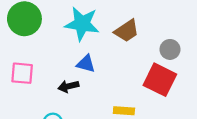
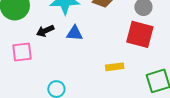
black arrow: (68, 86) -> (45, 31), moved

